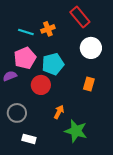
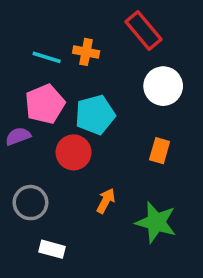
orange cross: (48, 29) -> (86, 52), turned 32
green star: (76, 131) -> (156, 222), moved

